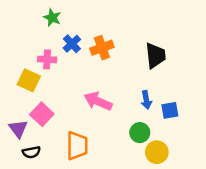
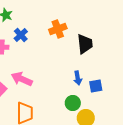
orange cross: (102, 48) -> (58, 29), moved
pink arrow: (98, 101) -> (22, 79), moved

